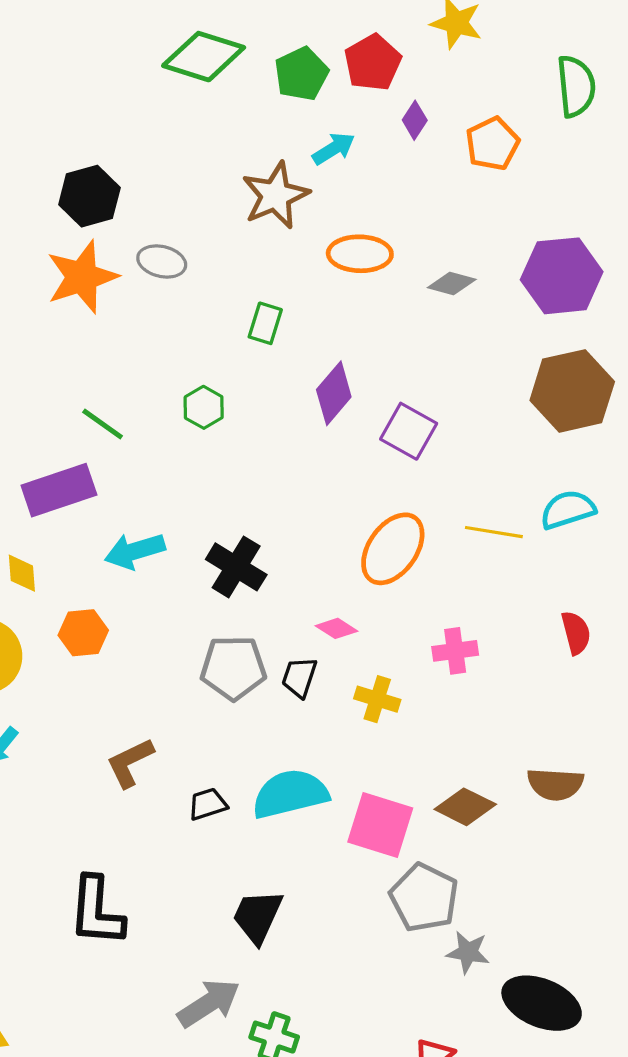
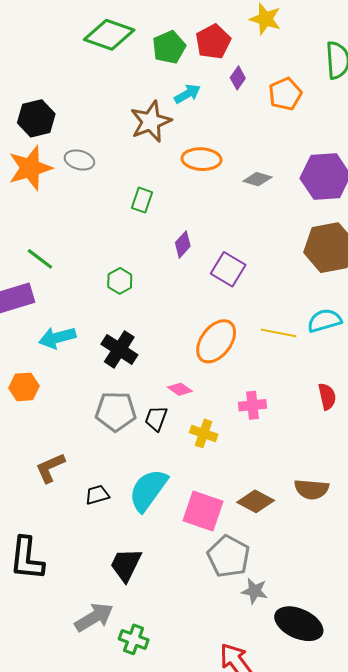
purple diamond: (334, 393) -> (183, 244), size x0.7
green hexagon: (204, 407) -> (120, 281), moved
cyan semicircle: (290, 794) -> (148, 490), turned -42

